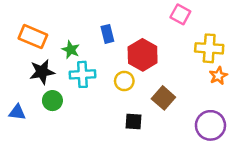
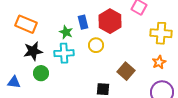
green star: (71, 50) -> (66, 32), moved
red hexagon: (143, 55) -> (110, 21), moved
orange star: (218, 76) -> (159, 62), moved
yellow circle: (124, 81) -> (96, 45), moved

